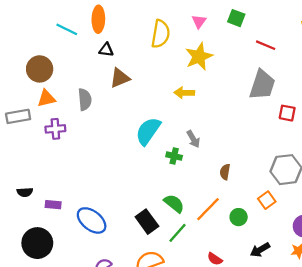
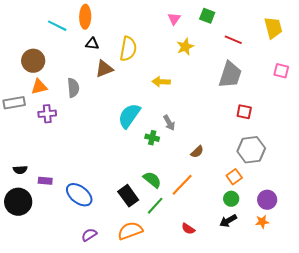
yellow semicircle: (161, 34) -> (128, 49), moved
yellow star: (199, 57) -> (185, 47), moved, size x0.7
red square: (287, 113) -> (244, 112), moved
brown semicircle: (225, 172) -> (197, 152), turned -144
green circle: (239, 217) -> (231, 199), moved
black circle: (37, 243) -> (18, 202), moved

